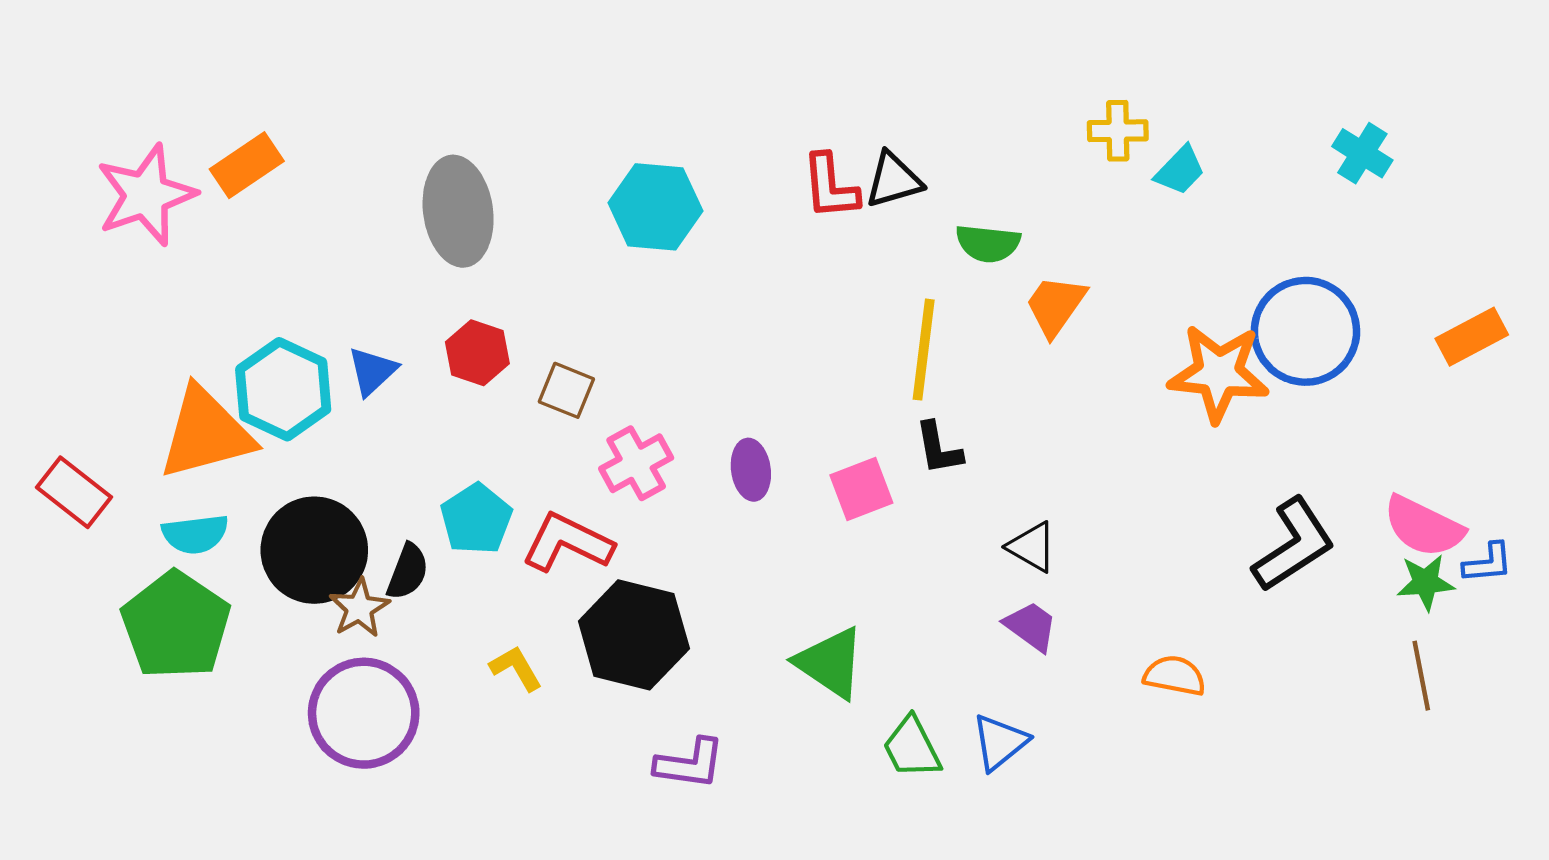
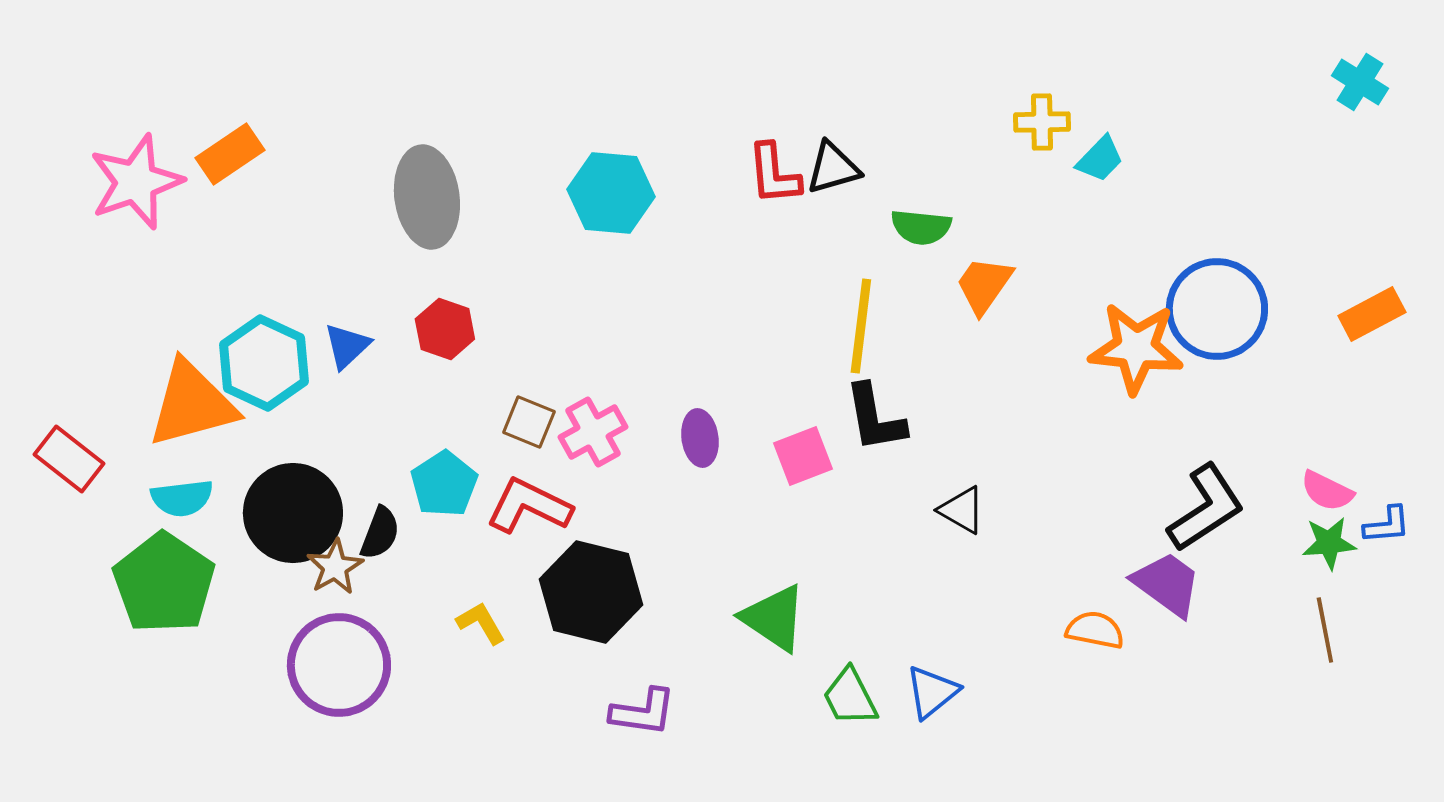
cyan cross: (1362, 153) -> (1360, 82), moved
brown square: (566, 390) -> (529, 422), moved
black L-shape: (939, 448) -> (875, 418), size x1.4
pink semicircle: (1423, 527) -> (1327, 491), size x0.7
purple trapezoid: (1031, 626) -> (1167, 584), moved, size x1.4

